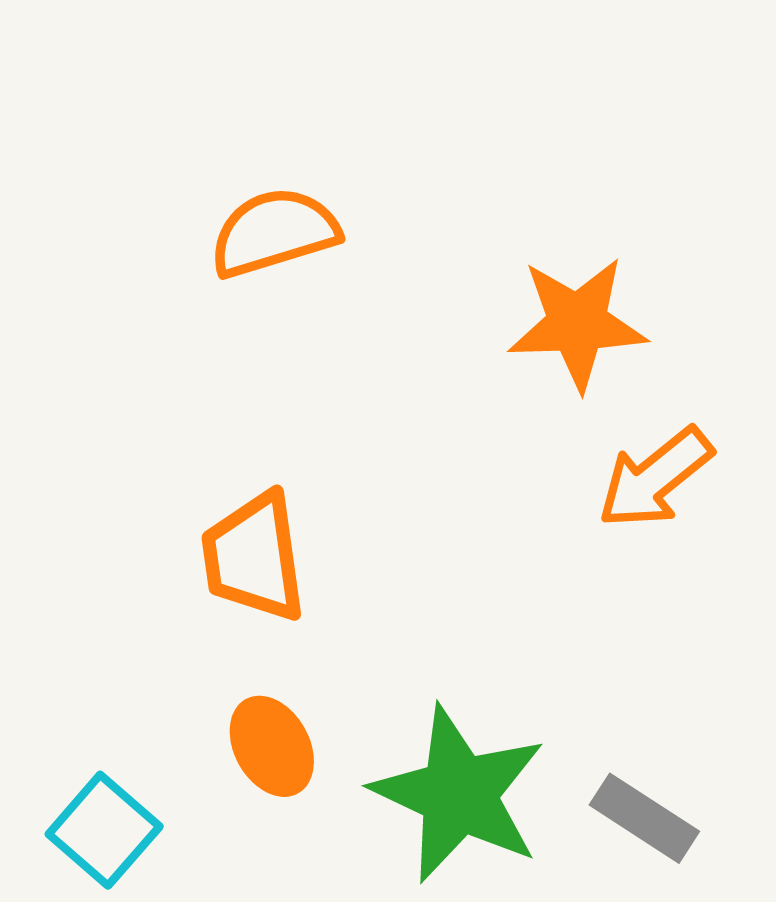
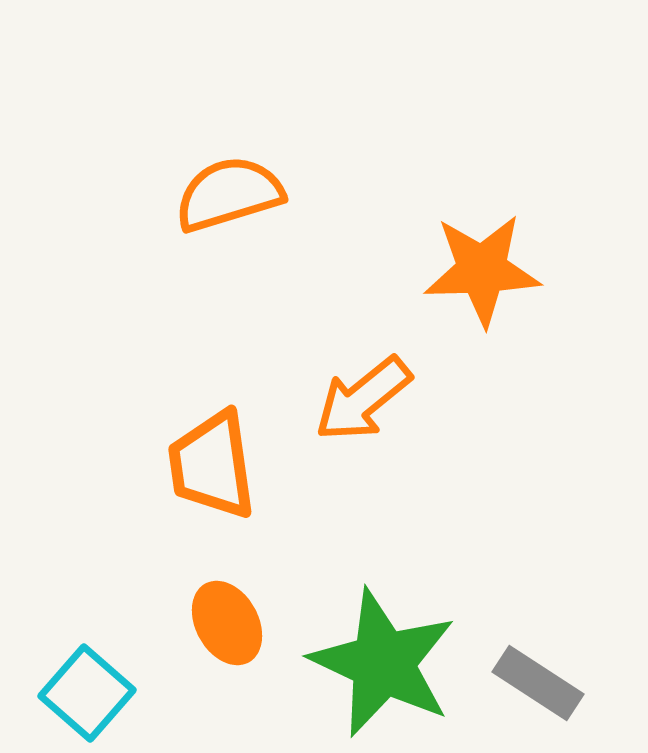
orange arrow: (655, 478) -> (363, 399), moved

